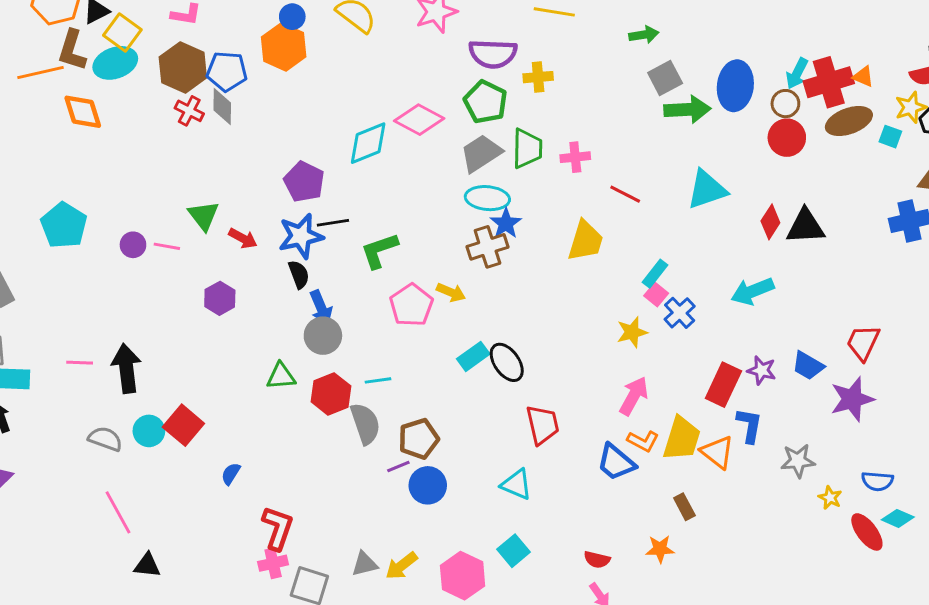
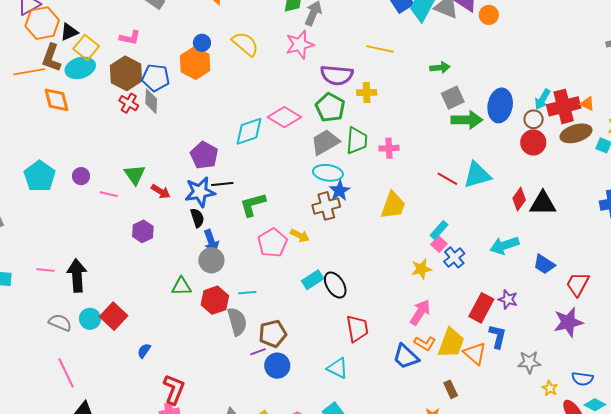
red line: (625, 194) -> (447, 179), moved
purple circle: (133, 245) -> (81, 176), moved
blue trapezoid: (808, 366) -> (544, 264), moved

